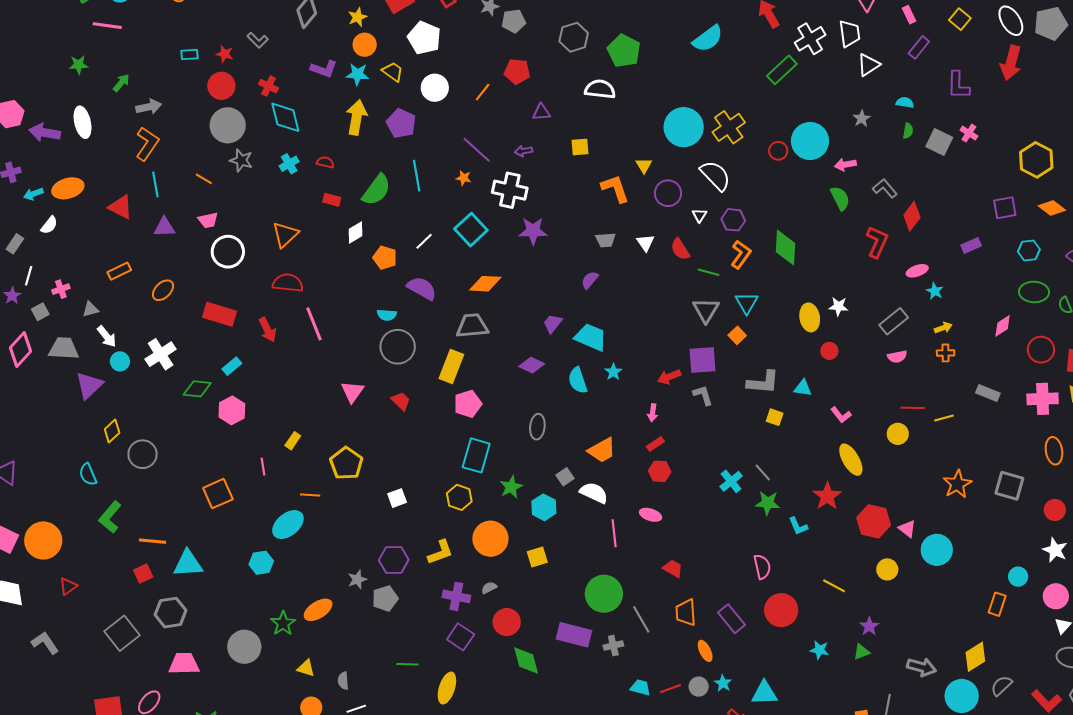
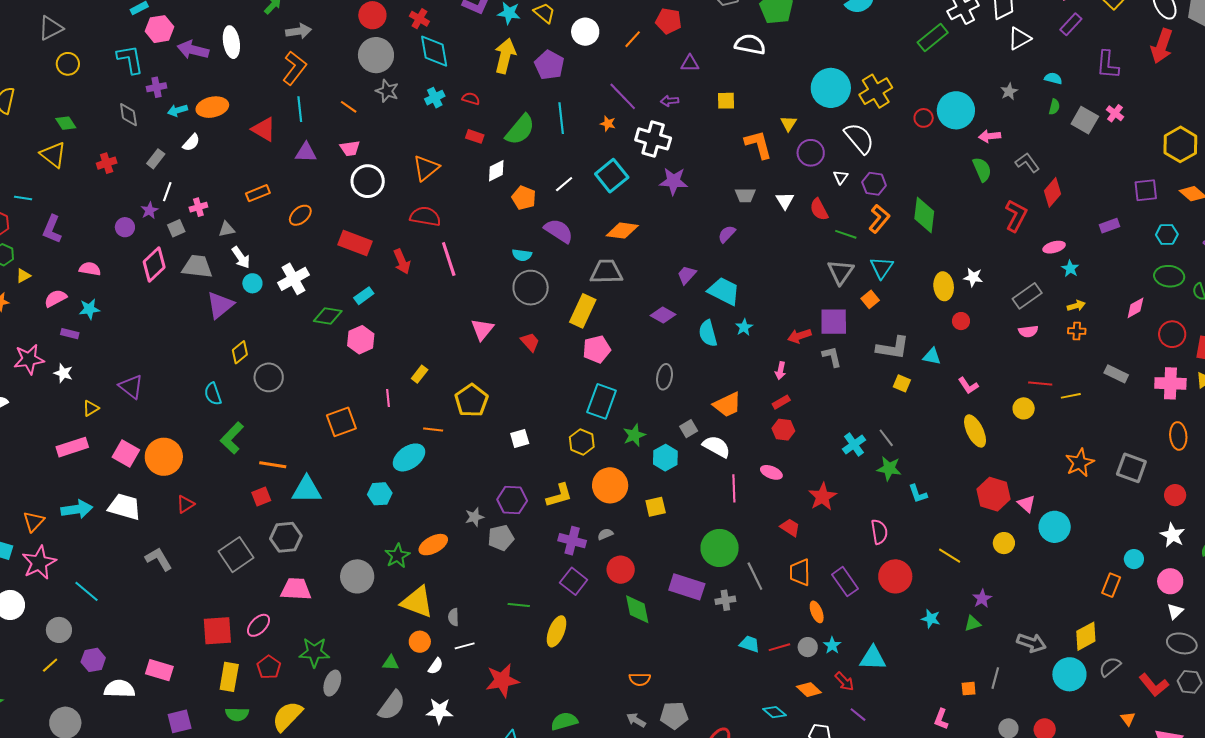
red star: (827, 496) -> (823, 497), moved
yellow triangle: (306, 668) -> (417, 602), size x1.8

